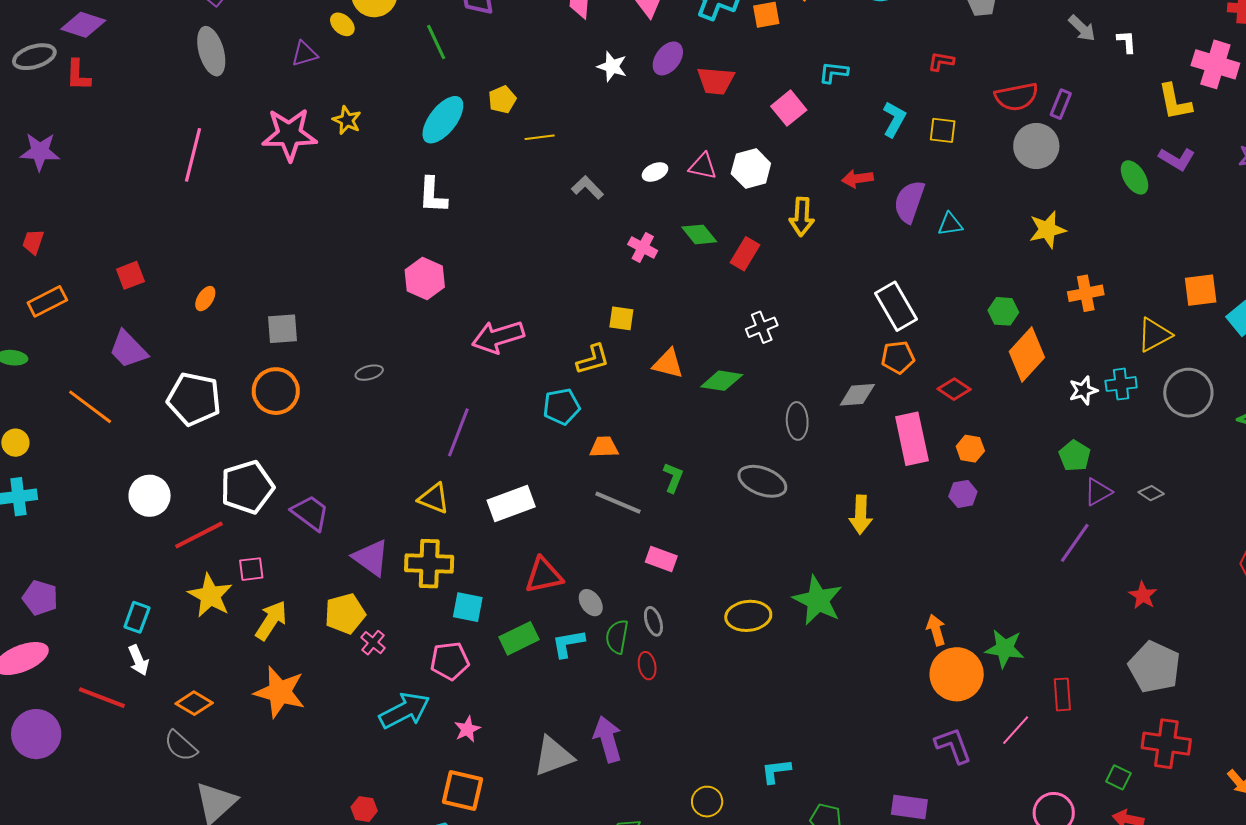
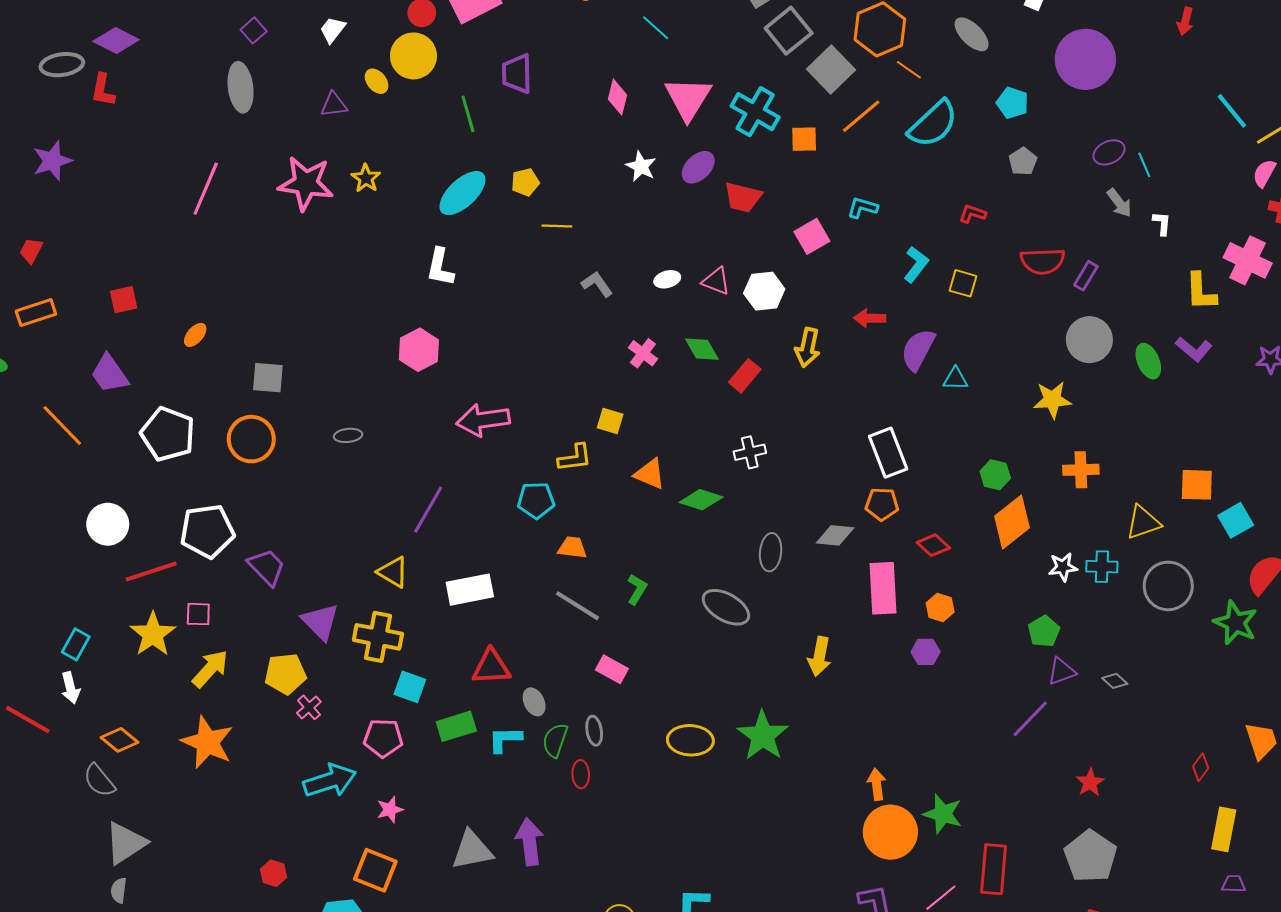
gray circle: (1036, 146) -> (1089, 340), moved
purple star: (40, 152) -> (52, 161), turned -30
red rectangle: (1062, 694) -> (994, 869), size x1.5

